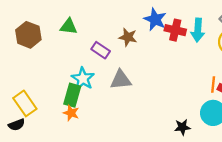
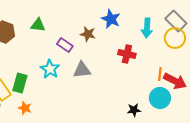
red cross: (175, 30) -> (127, 54), moved
green rectangle: (72, 95) -> (20, 83), moved
orange star: (71, 113) -> (25, 108), moved

